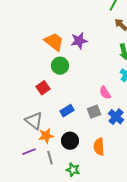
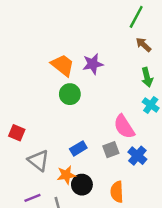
red square: (43, 88) -> (17, 133), moved, turned -32
pink semicircle: (105, 93) -> (124, 127), size x1.5
orange star: (46, 136) -> (66, 175), moved

